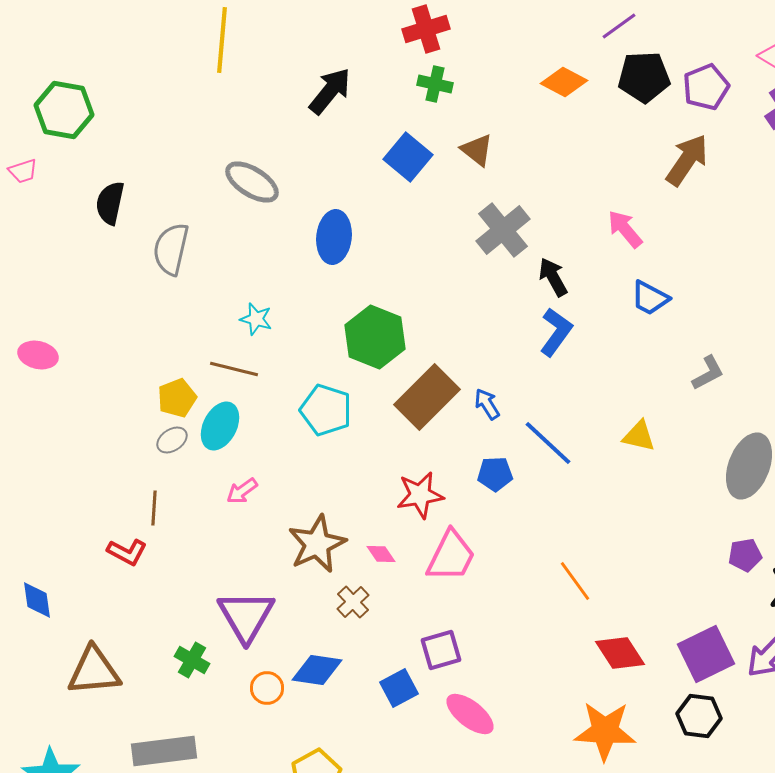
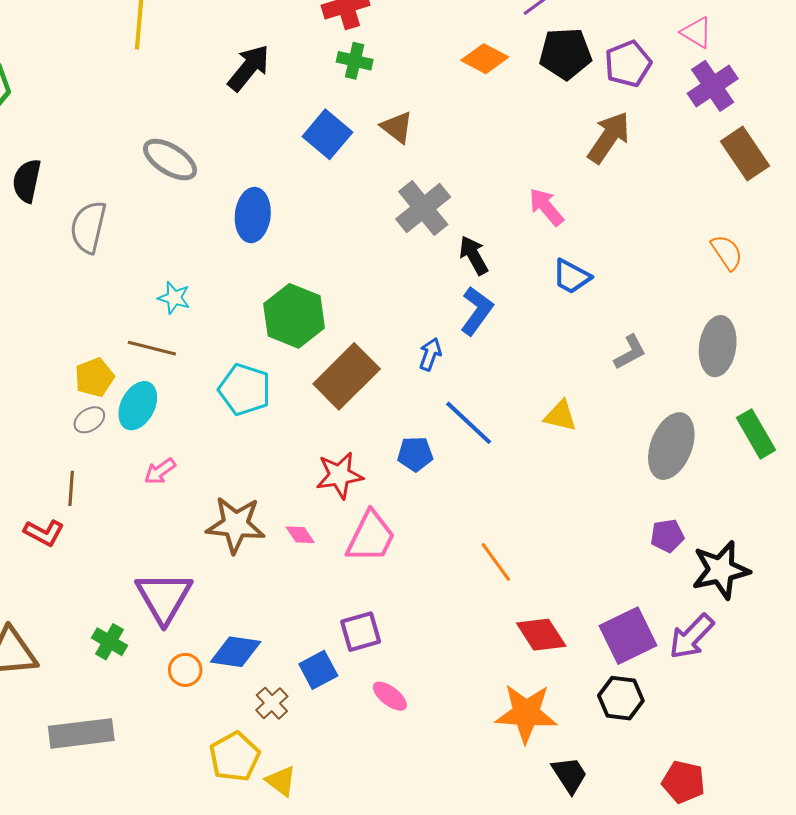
blue arrow: (487, 404) -> (430, 354), moved, turned 52
brown star: (317, 544) -> (236, 525), turned 30
brown cross: (353, 602) -> (272, 703), moved
pink ellipse: (470, 714) -> (390, 696), size x0.7

